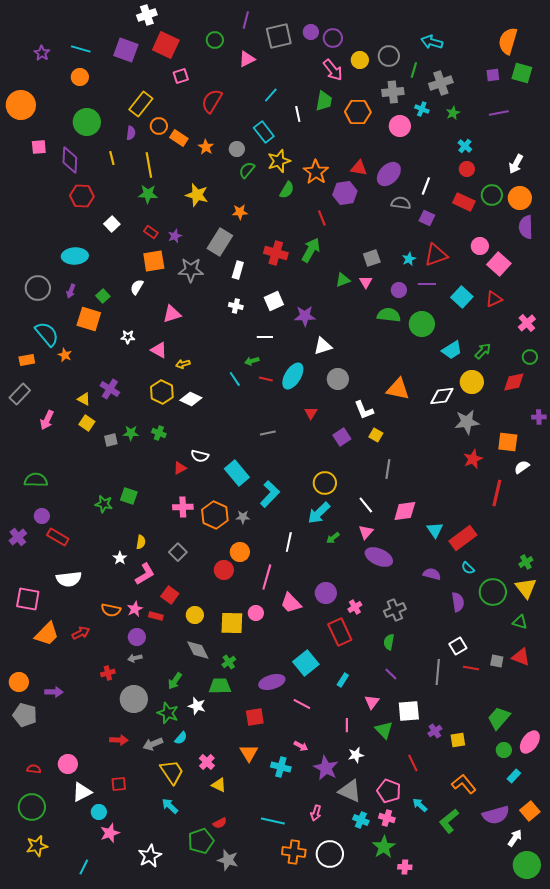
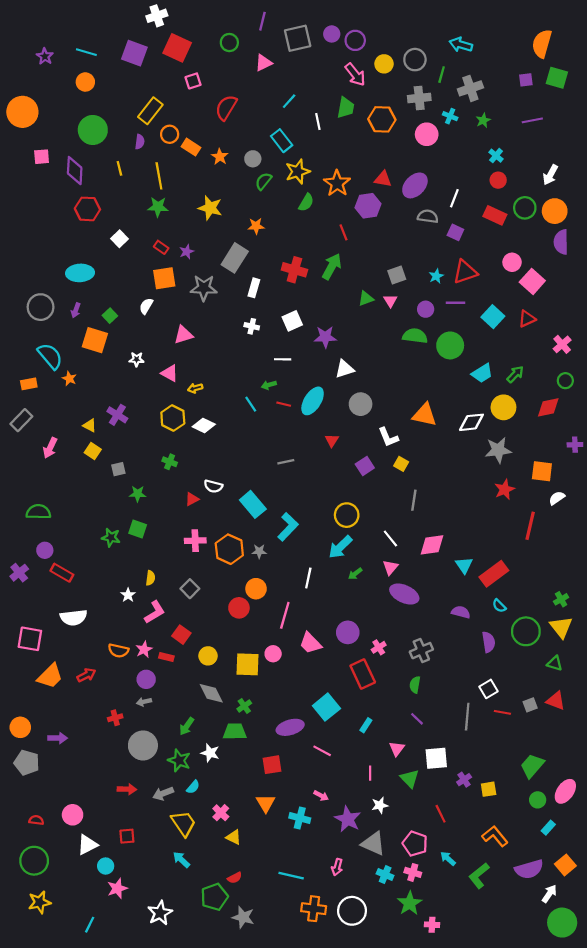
green star: (131, 433) -> (138, 494), moved
gray square: (497, 661) -> (530, 705), turned -32

